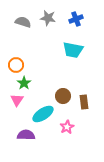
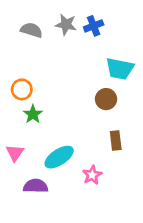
blue cross: (76, 19) -> (94, 26), moved
cyan trapezoid: (73, 50) -> (120, 69), moved
brown circle: (63, 96) -> (106, 99), moved
pink triangle: (17, 100) -> (15, 153), moved

